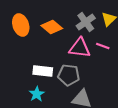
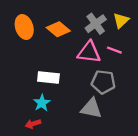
gray pentagon: (69, 75) -> (103, 82), moved

